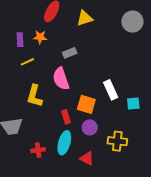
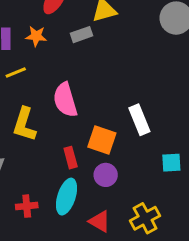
gray rectangle: (70, 53) -> (82, 35), moved
cyan square: (133, 104) -> (171, 163), moved
yellow cross: (117, 141) -> (145, 218), moved, turned -36

